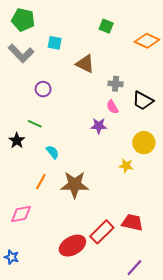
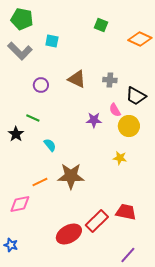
brown triangle: (85, 64) -> (77, 79), moved
pink semicircle: (112, 107) -> (115, 110), moved
yellow circle: (144, 143) -> (129, 126), moved
orange line: (41, 181) -> (40, 182), moved, turned 35

